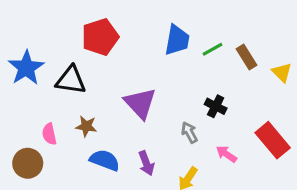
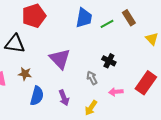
brown rectangle: (246, 57) -> (129, 18), moved
red rectangle: (273, 140) -> (146, 83), turned 75
pink arrow: (226, 154) -> (116, 92), turned -40
blue semicircle: (105, 160) -> (37, 96), turned 84

